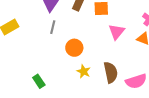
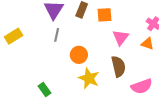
yellow star: (84, 71) -> (89, 78), size x1.5
brown semicircle: (111, 72) -> (118, 66), moved

